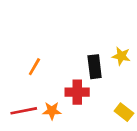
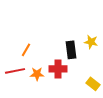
red line: (24, 111) -> (15, 71), moved
orange star: (52, 111) -> (37, 74), moved

